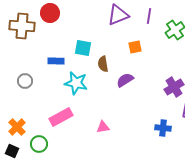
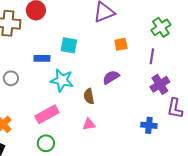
purple line: (149, 16) -> (152, 56), moved
brown semicircle: (103, 64) -> (89, 96), moved
green circle: (39, 144) -> (46, 143), moved

